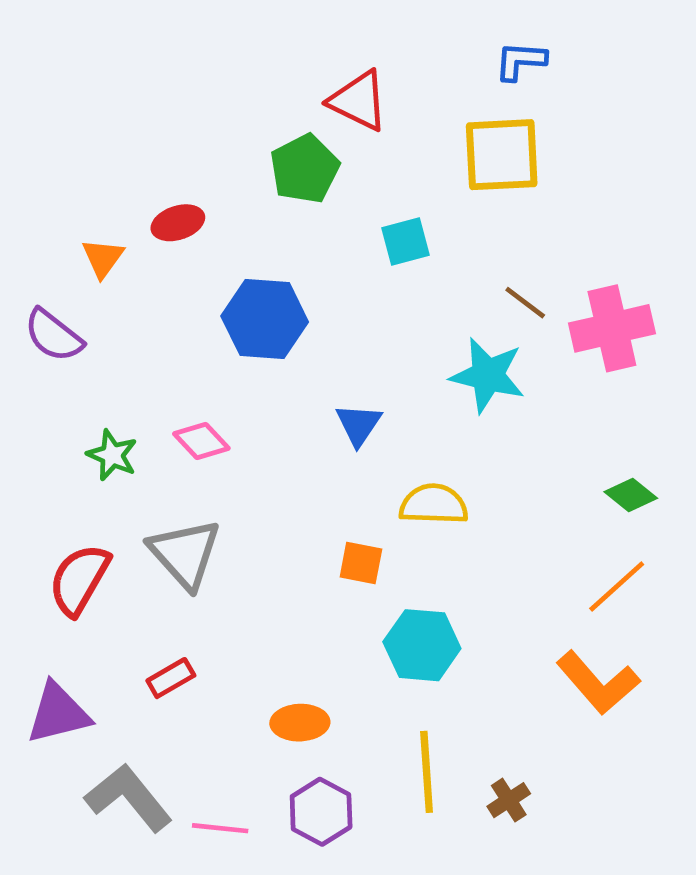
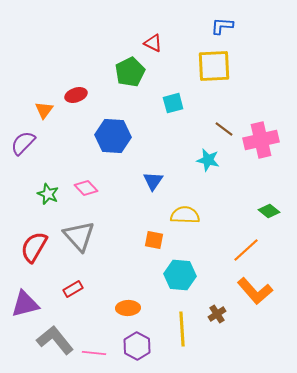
red triangle: (359, 101) -> (153, 43), size x0.7
purple semicircle: (54, 335) -> (23, 143), turned 96
cyan star: (488, 375) -> (208, 160), size x0.7
orange line: (617, 587) -> (246, 250), moved
brown cross: (509, 800) -> (217, 314), moved

